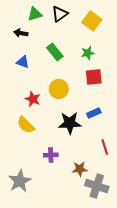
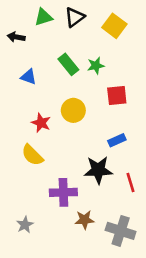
black arrow: (21, 33) -> (16, 37), moved
green star: (88, 53) -> (96, 66), moved
black star: (70, 123) -> (98, 170), moved
purple cross: (51, 155) -> (63, 192), size x1.5
brown star: (80, 169) -> (85, 220), moved
gray star: (20, 181) -> (25, 225), size x0.6

